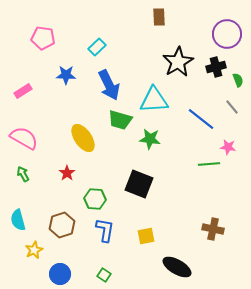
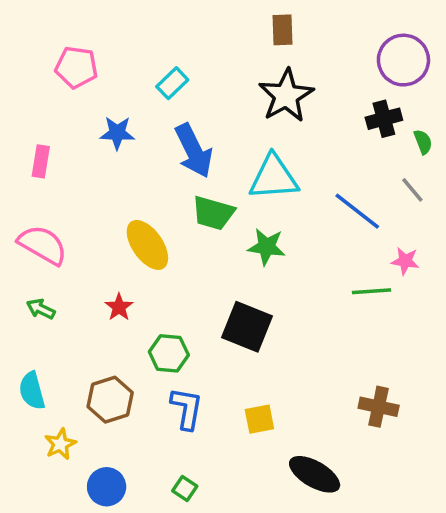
black star: (178, 62) -> (286, 96), moved
pink rectangle: (23, 91) -> (41, 161), turned -48
green arrow: (23, 174) -> (41, 309), turned -35

